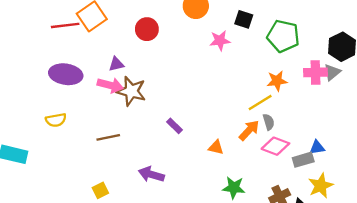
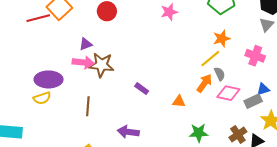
pink cross: (315, 72) -> (255, 56), moved, turned 30
purple ellipse: (66, 74) -> (49, 79), moved
brown line: (108, 137) -> (88, 106), turned -66

